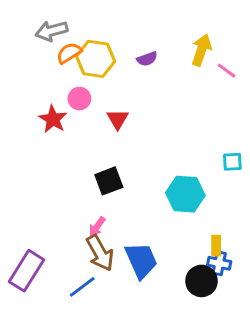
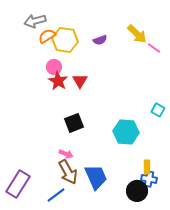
yellow arrow: (201, 50) -> (137, 34), turned 115
red star: (53, 119) -> (58, 81), moved
cyan square: (232, 162) -> (158, 110), turned 32
pink arrow: (97, 227) -> (66, 154), turned -104

